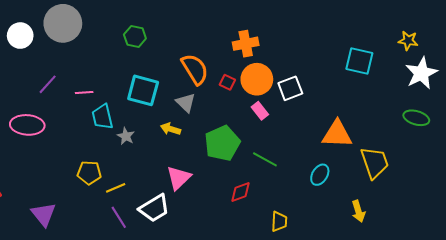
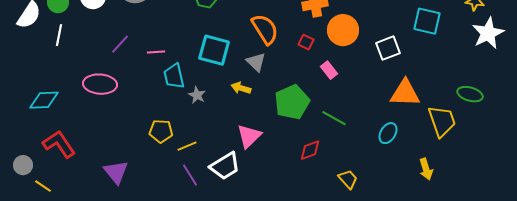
orange circle: (257, 79) -> (343, 30), moved
red square: (227, 82) -> (306, 42), moved
white square: (290, 88) -> (388, 48), moved
green ellipse: (416, 118) -> (470, 94), moved
yellow trapezoid: (279, 221) -> (348, 179), turned -45

